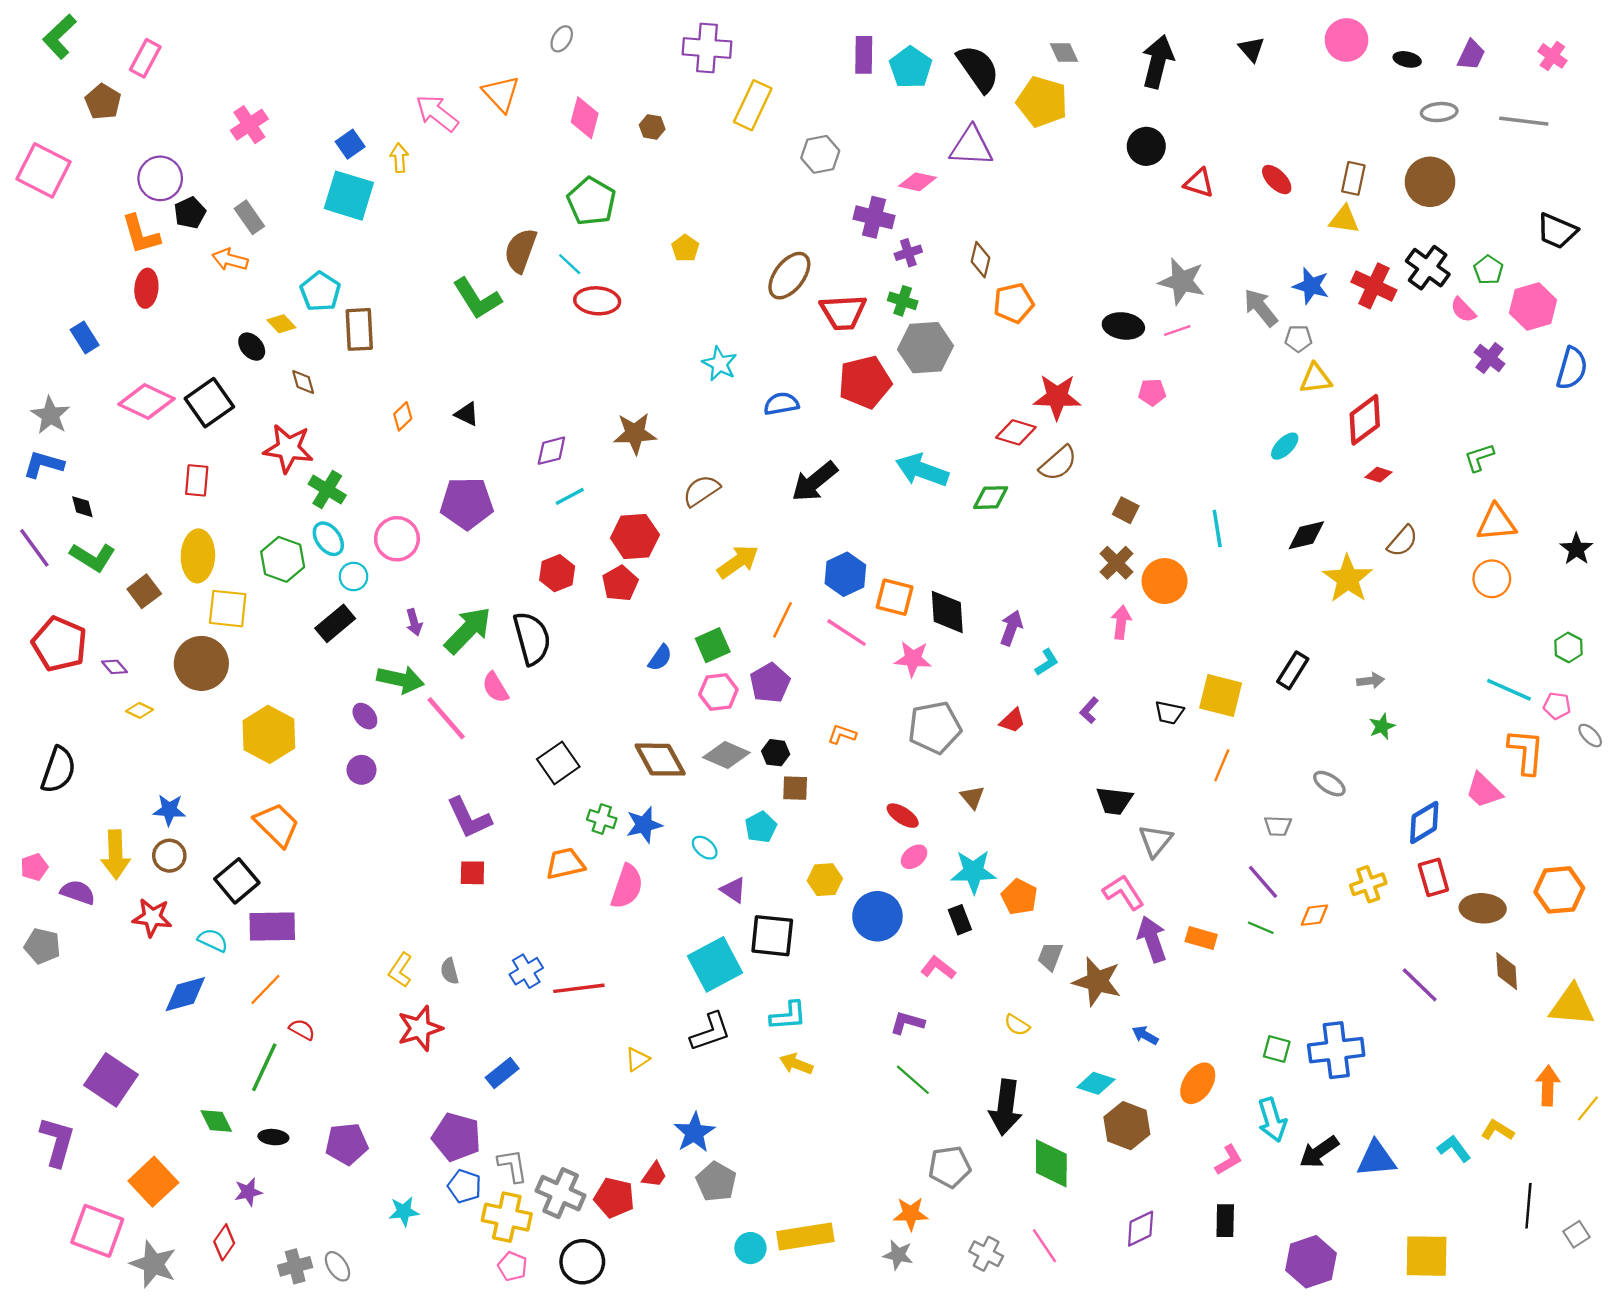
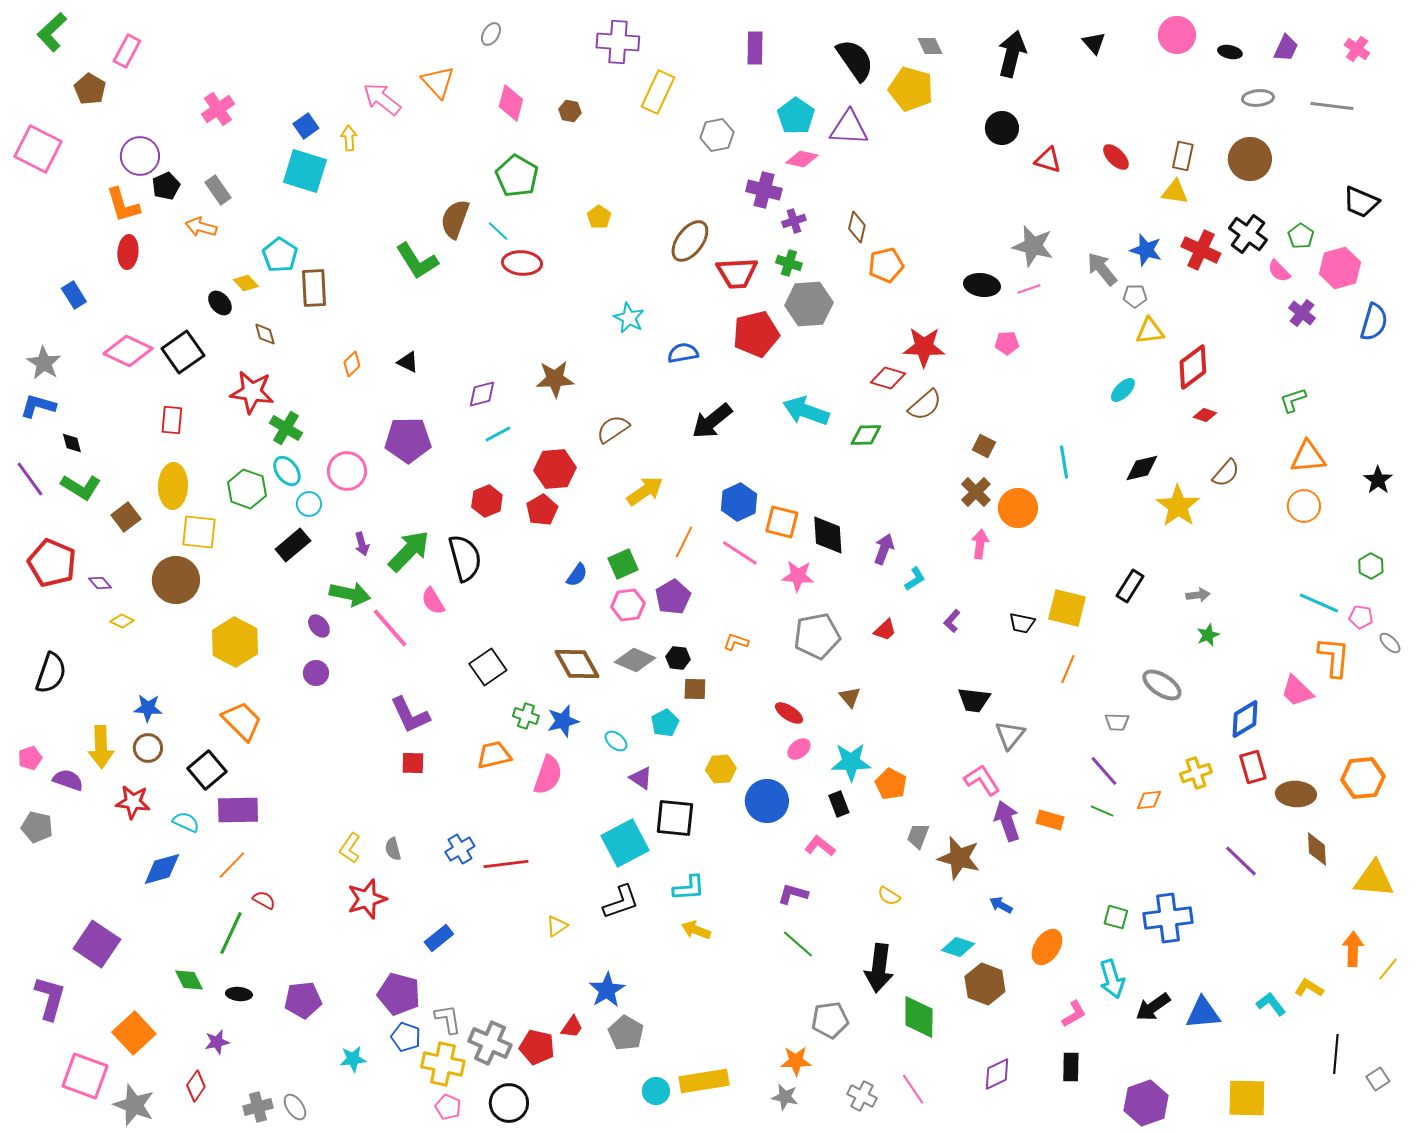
cyan pentagon: (911, 67) -> (796, 116), moved
gray ellipse: (1329, 784) -> (1162, 685), size x1.4

